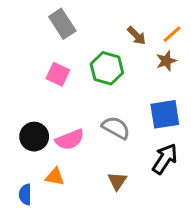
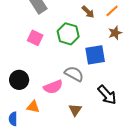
brown star: (166, 61) -> (115, 33), moved
blue square: (165, 114) -> (95, 55), moved
pink semicircle: (70, 140) -> (53, 87), moved
black arrow: (165, 159) -> (107, 95), turned 105

